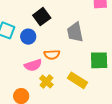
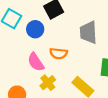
pink semicircle: (33, 65) -> (36, 62), turned 66

